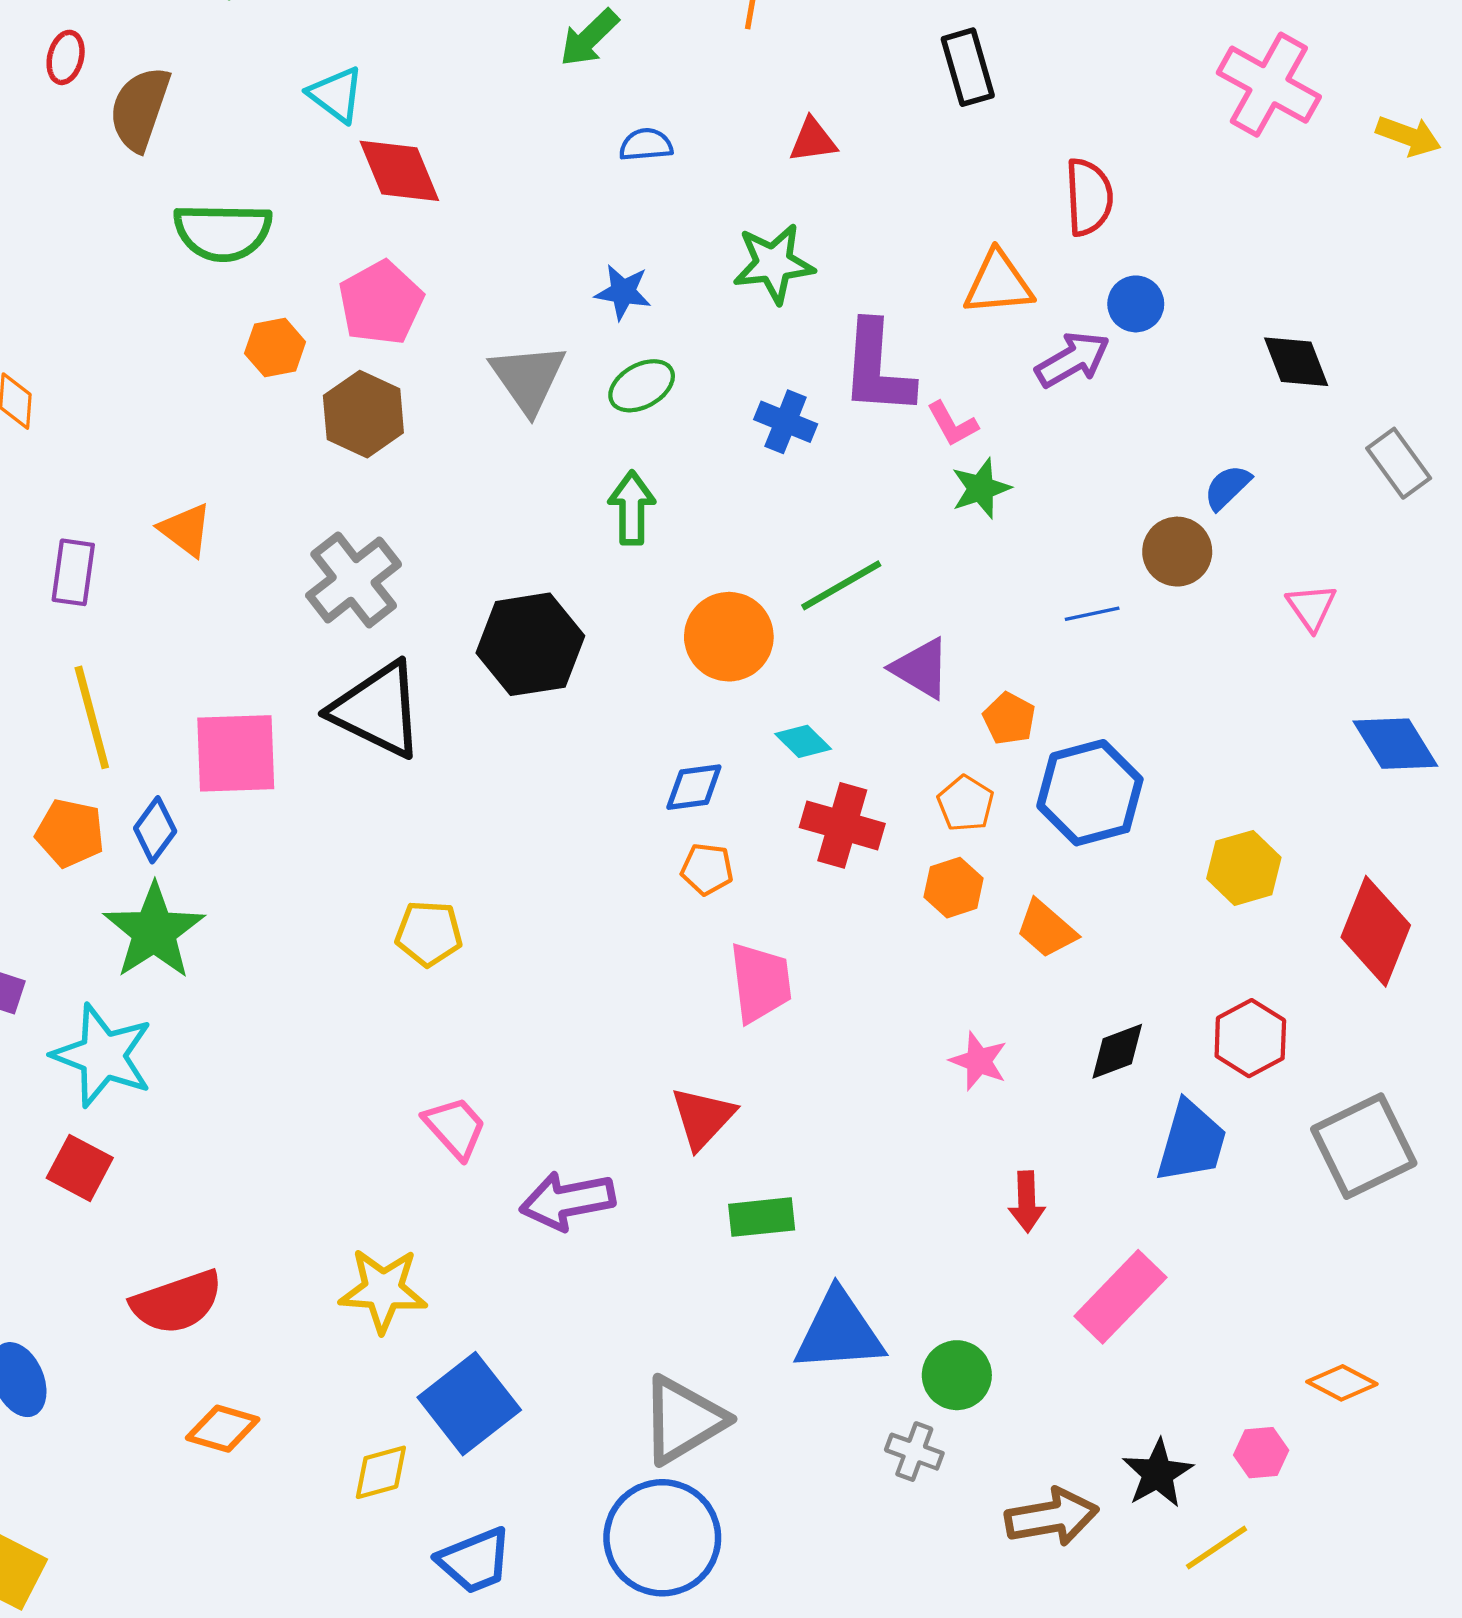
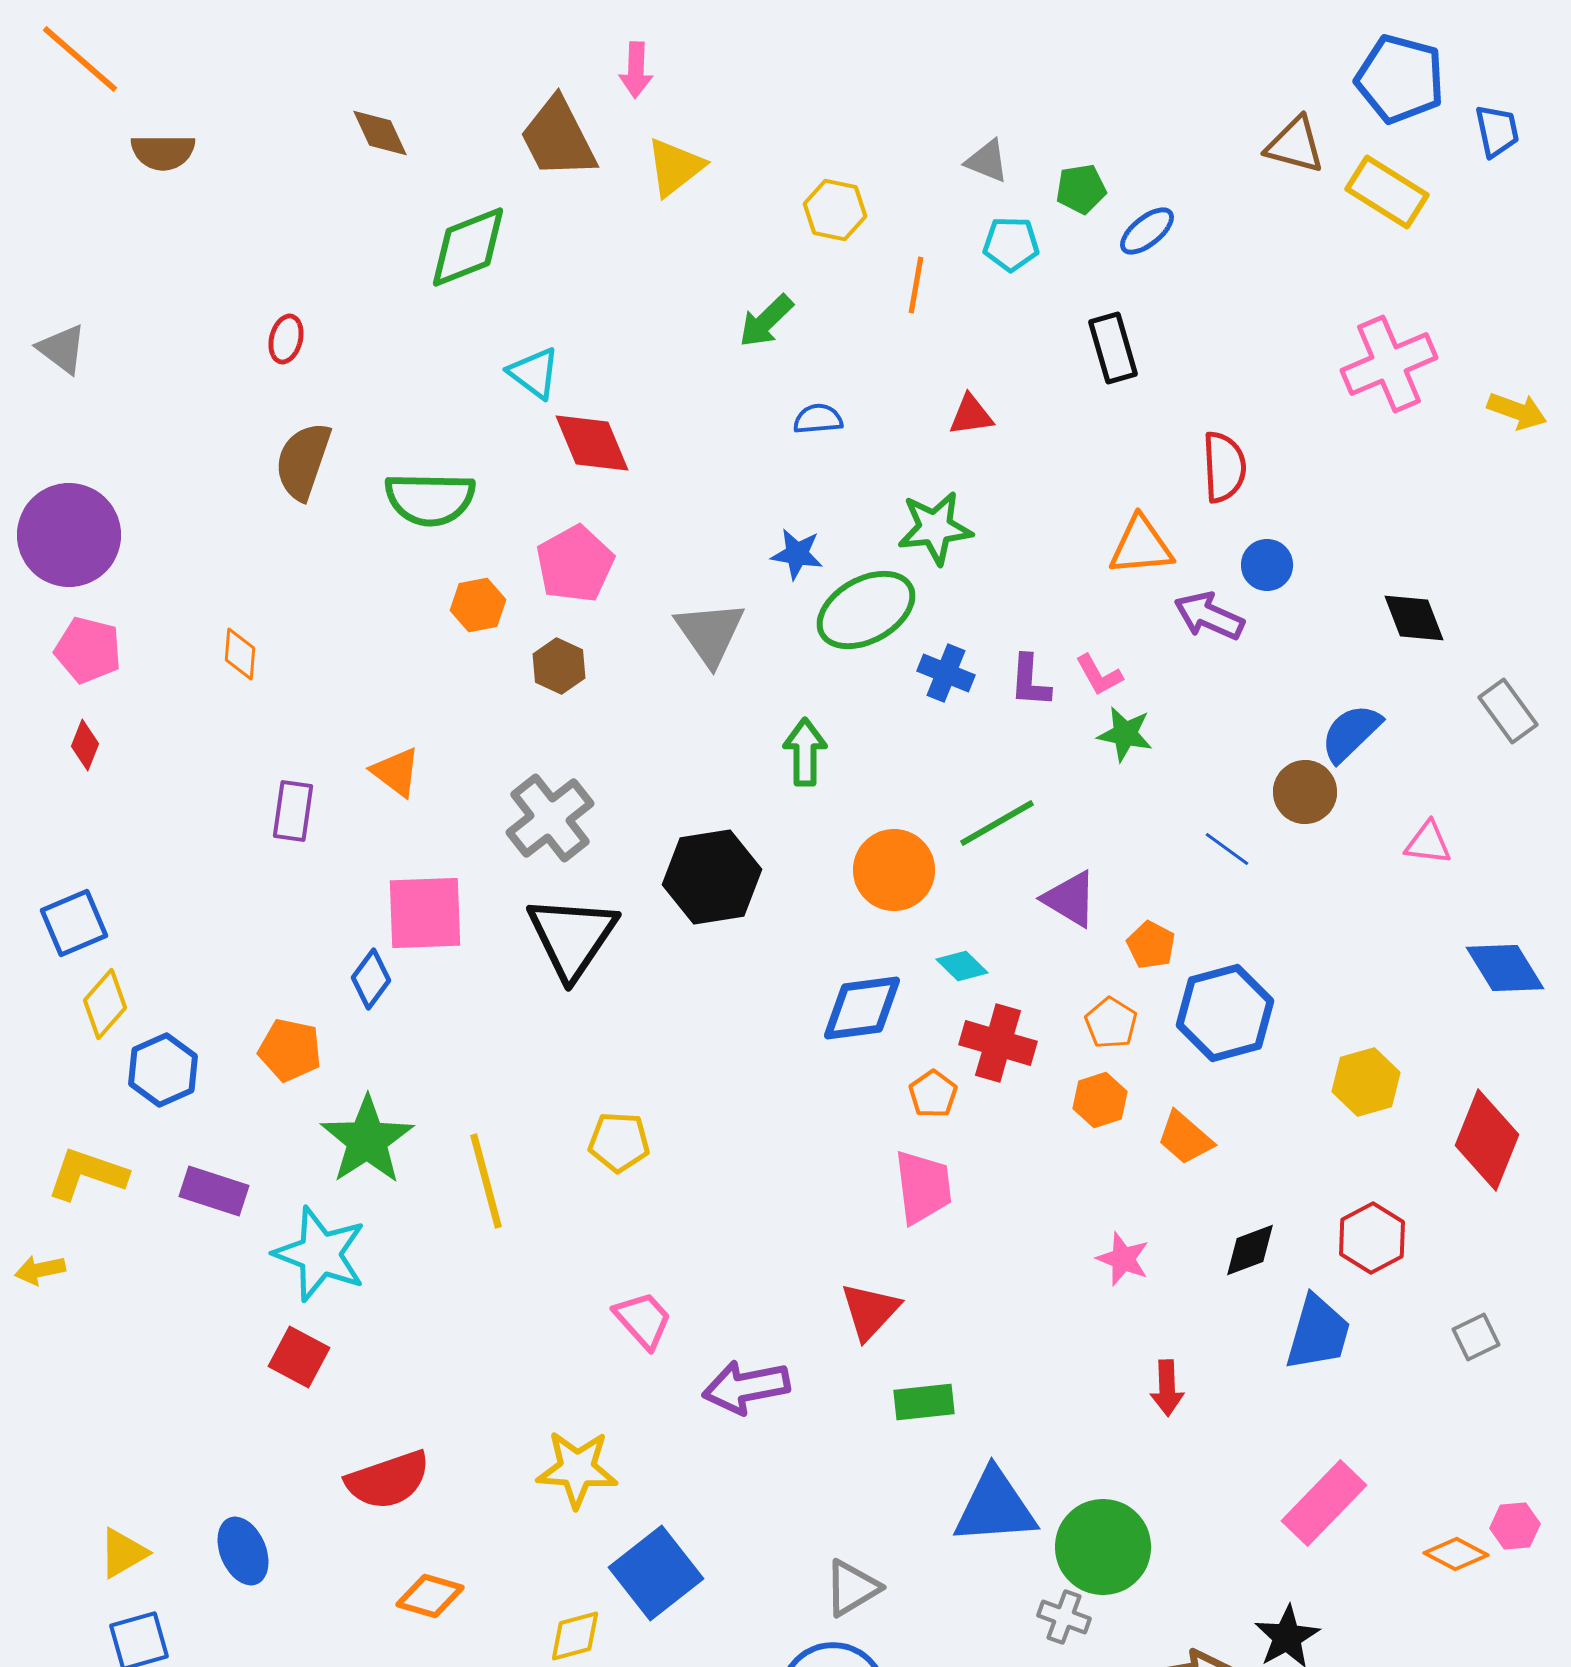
pink cross: (1269, 85) -> (1389, 364), turned 38
brown semicircle: (140, 109) -> (303, 461), moved
purple arrow: (1072, 360) -> (1209, 616), turned -126
purple L-shape: (877, 368) -> (1030, 681), moved, size x0.6
green ellipse: (642, 386) -> (866, 610), moved, size x1.6
brown hexagon: (363, 414) -> (559, 666), size x0.7
blue semicircle: (1227, 487) -> (1351, 733), size x1.4
green star: (981, 488) -> (1125, 734), turned 30
pink triangle: (1311, 607) -> (1428, 843), turned -48
blue line: (1092, 614) -> (1227, 849), turned 48
black triangle: (378, 710) -> (572, 937), turned 38
yellow line: (92, 717) -> (486, 1181), moved
pink square: (236, 753) -> (425, 913), moved
blue diamond: (694, 787) -> (862, 1008), size x1.5
blue diamond: (155, 830) -> (371, 979), moved
orange pentagon: (707, 869) -> (933, 1094), moved, turned 30
gray square: (1364, 1146) -> (1476, 1337), size x0.5
pink rectangle: (1120, 1297) -> (1324, 1503), moved
green circle: (957, 1375) -> (1103, 1547), size x1.5
gray triangle: (683, 1420) -> (852, 1588), size x0.7
pink hexagon: (1261, 1453) -> (1515, 1526), moved

